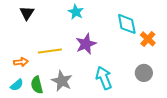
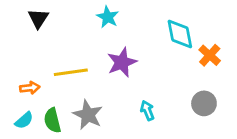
cyan arrow: (104, 78) -> (147, 110), size x0.6

